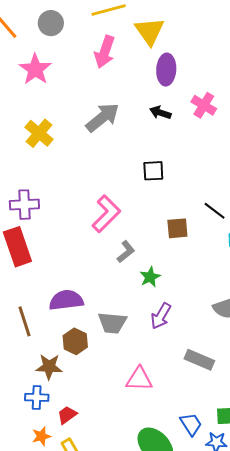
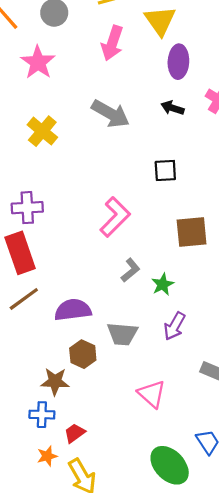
gray arrow: (103, 118) -> (110, 114), turned 69
brown square: (177, 228) -> (192, 232), size x1.4
gray L-shape: (126, 252) -> (130, 270), moved
brown line: (24, 321) -> (24, 299), moved, turned 72
pink triangle: (139, 379) -> (152, 394), turned 40

